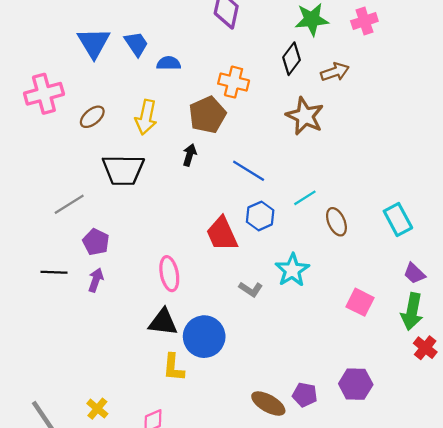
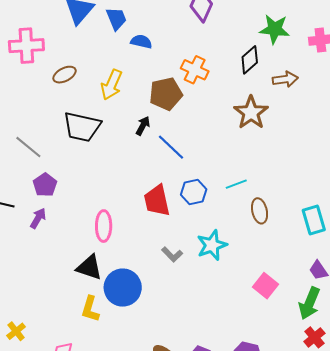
blue line: (249, 171) -> (171, 147), moved
gray line: (69, 204) -> (28, 147), turned 60

